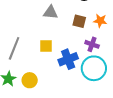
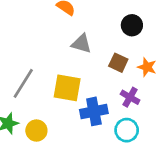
yellow square: (46, 46) -> (67, 88), size x1.5
cyan circle: (94, 68) -> (127, 130), size x0.7

